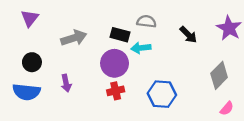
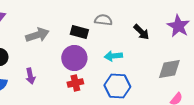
cyan arrow: (141, 48) -> (113, 56), moved
gray diamond: (219, 75) -> (169, 69), turned 35

